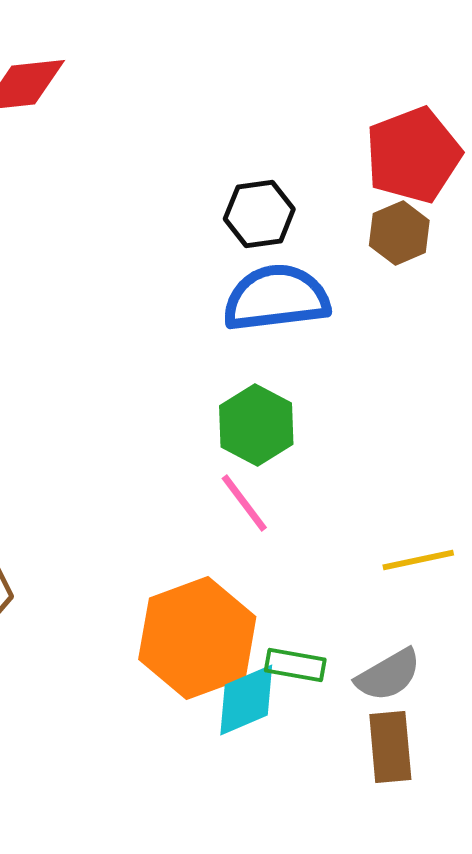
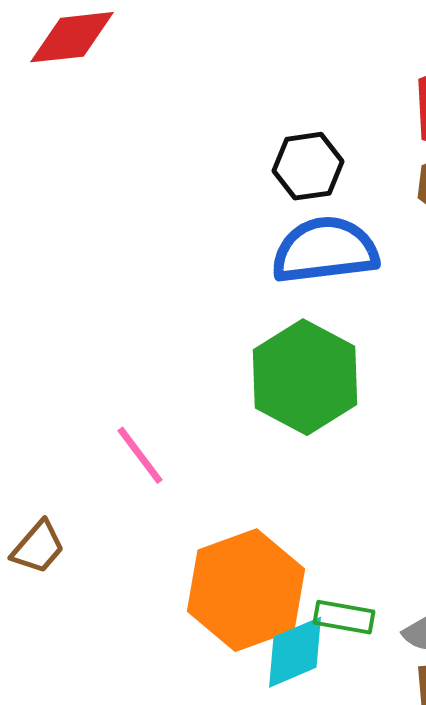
green hexagon: (256, 425) -> (305, 377), size x1.4
pink line: (244, 503) -> (140, 455), moved

